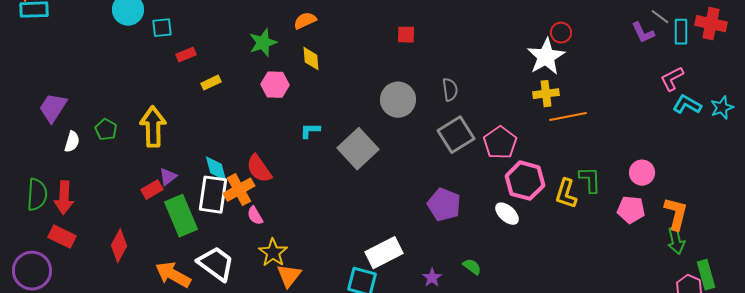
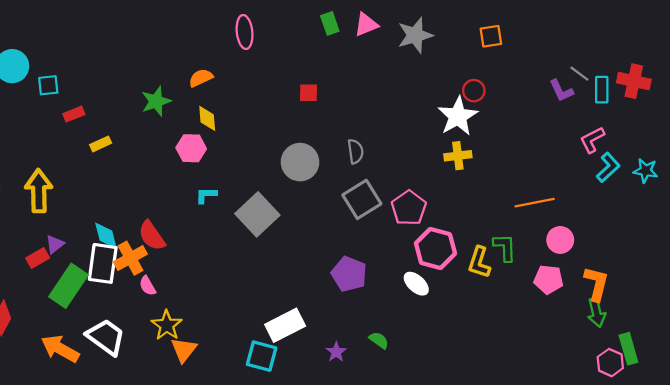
pink hexagon: (275, 85) -> (191, 148), moved
cyan L-shape: (687, 105) -> (608, 167), turned 108
cyan star: (722, 108) -> (646, 171), turned 30
orange line: (568, 117) -> (535, 203), moved
green rectangle: (181, 216) -> (69, 286), turned 57

